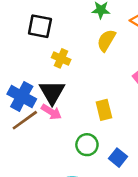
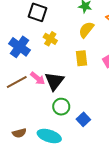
black triangle: (52, 92) -> (54, 81), moved
blue cross: (22, 96) -> (20, 47), moved
yellow rectangle: (104, 110) -> (82, 58), moved

